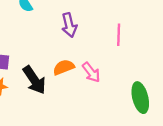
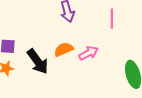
pink arrow: (91, 72) -> (88, 53), turned -78

